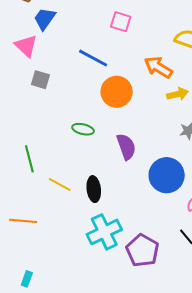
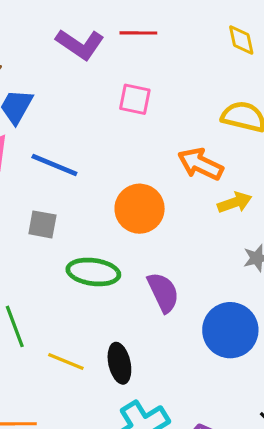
blue line: (93, 58) -> (54, 165), moved
gray square: (40, 80) -> (42, 224), moved
green ellipse: (83, 129) -> (93, 272), size x1.5

